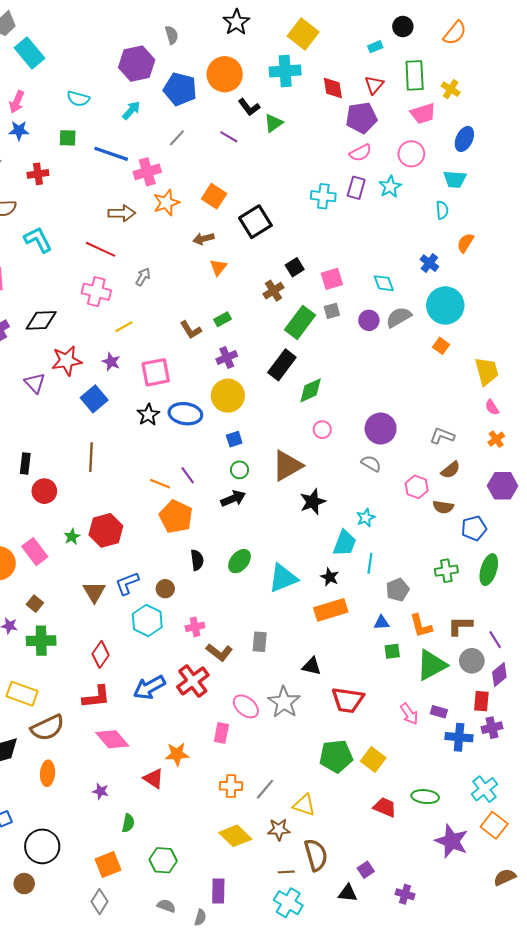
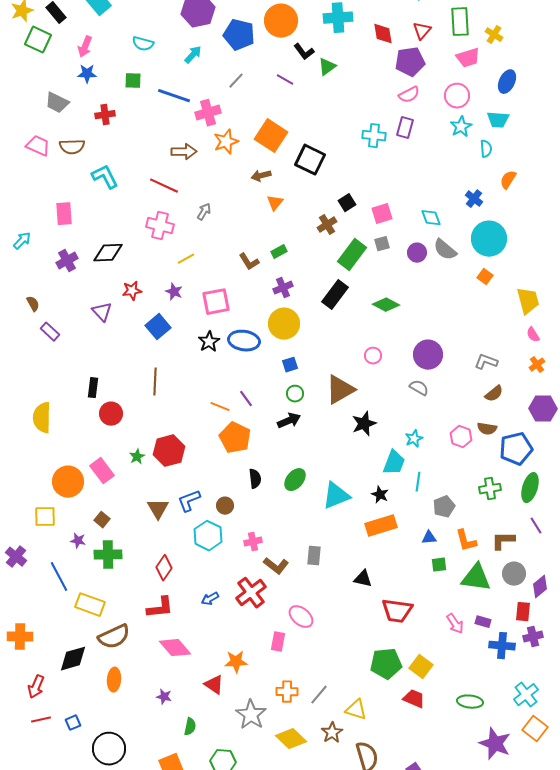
cyan star: (390, 187) -> (461, 127), moved
orange square: (214, 196) -> (271, 136), size x1.4
black square: (255, 222) -> (310, 160), turned -32
gray semicircle: (399, 317) -> (445, 250), turned -110
red star: (67, 361) -> (132, 291), size x0.7
green diamond: (311, 390) -> (386, 305), moved, turned 52
pink hexagon: (417, 487) -> (461, 437), moved
blue pentagon: (474, 528) -> (516, 449), size x1.4
purple line: (495, 640) -> (536, 526), moved
green triangle: (431, 665) -> (476, 578), turned 36
blue arrow: (149, 687) -> (210, 599), size x0.6
gray star: (284, 702) -> (251, 715), moved
red trapezoid: (385, 807) -> (414, 699), moved
brown star: (279, 829) -> (332, 733), turned -30

